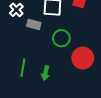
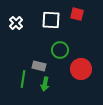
gray rectangle: (34, 24) -> (39, 66), moved

